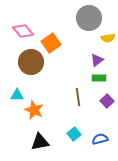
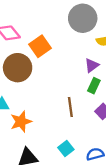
green rectangle: (99, 78) -> (94, 86), turned -64
orange star: (34, 110) -> (21, 122), turned 30

